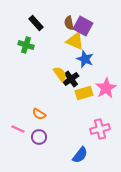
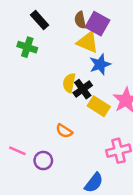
blue star: (85, 59) -> (100, 64), turned 30
yellow semicircle: (60, 74) -> (69, 83), turned -133
yellow rectangle: (84, 93) -> (99, 106), turned 48
orange semicircle: (39, 114) -> (64, 131), moved

